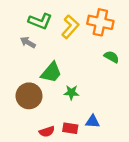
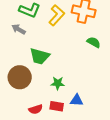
green trapezoid: (51, 72) -> (40, 56), turned 65
green star: (71, 93) -> (58, 83), moved

